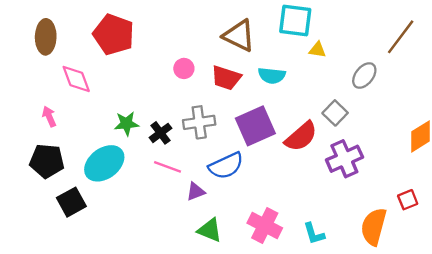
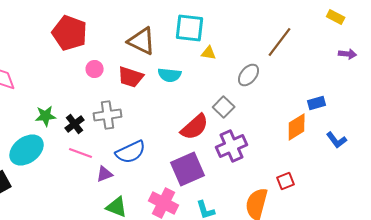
red pentagon: (114, 35) -> (70, 33), moved
purple square: (255, 126) -> (188, 169), moved

